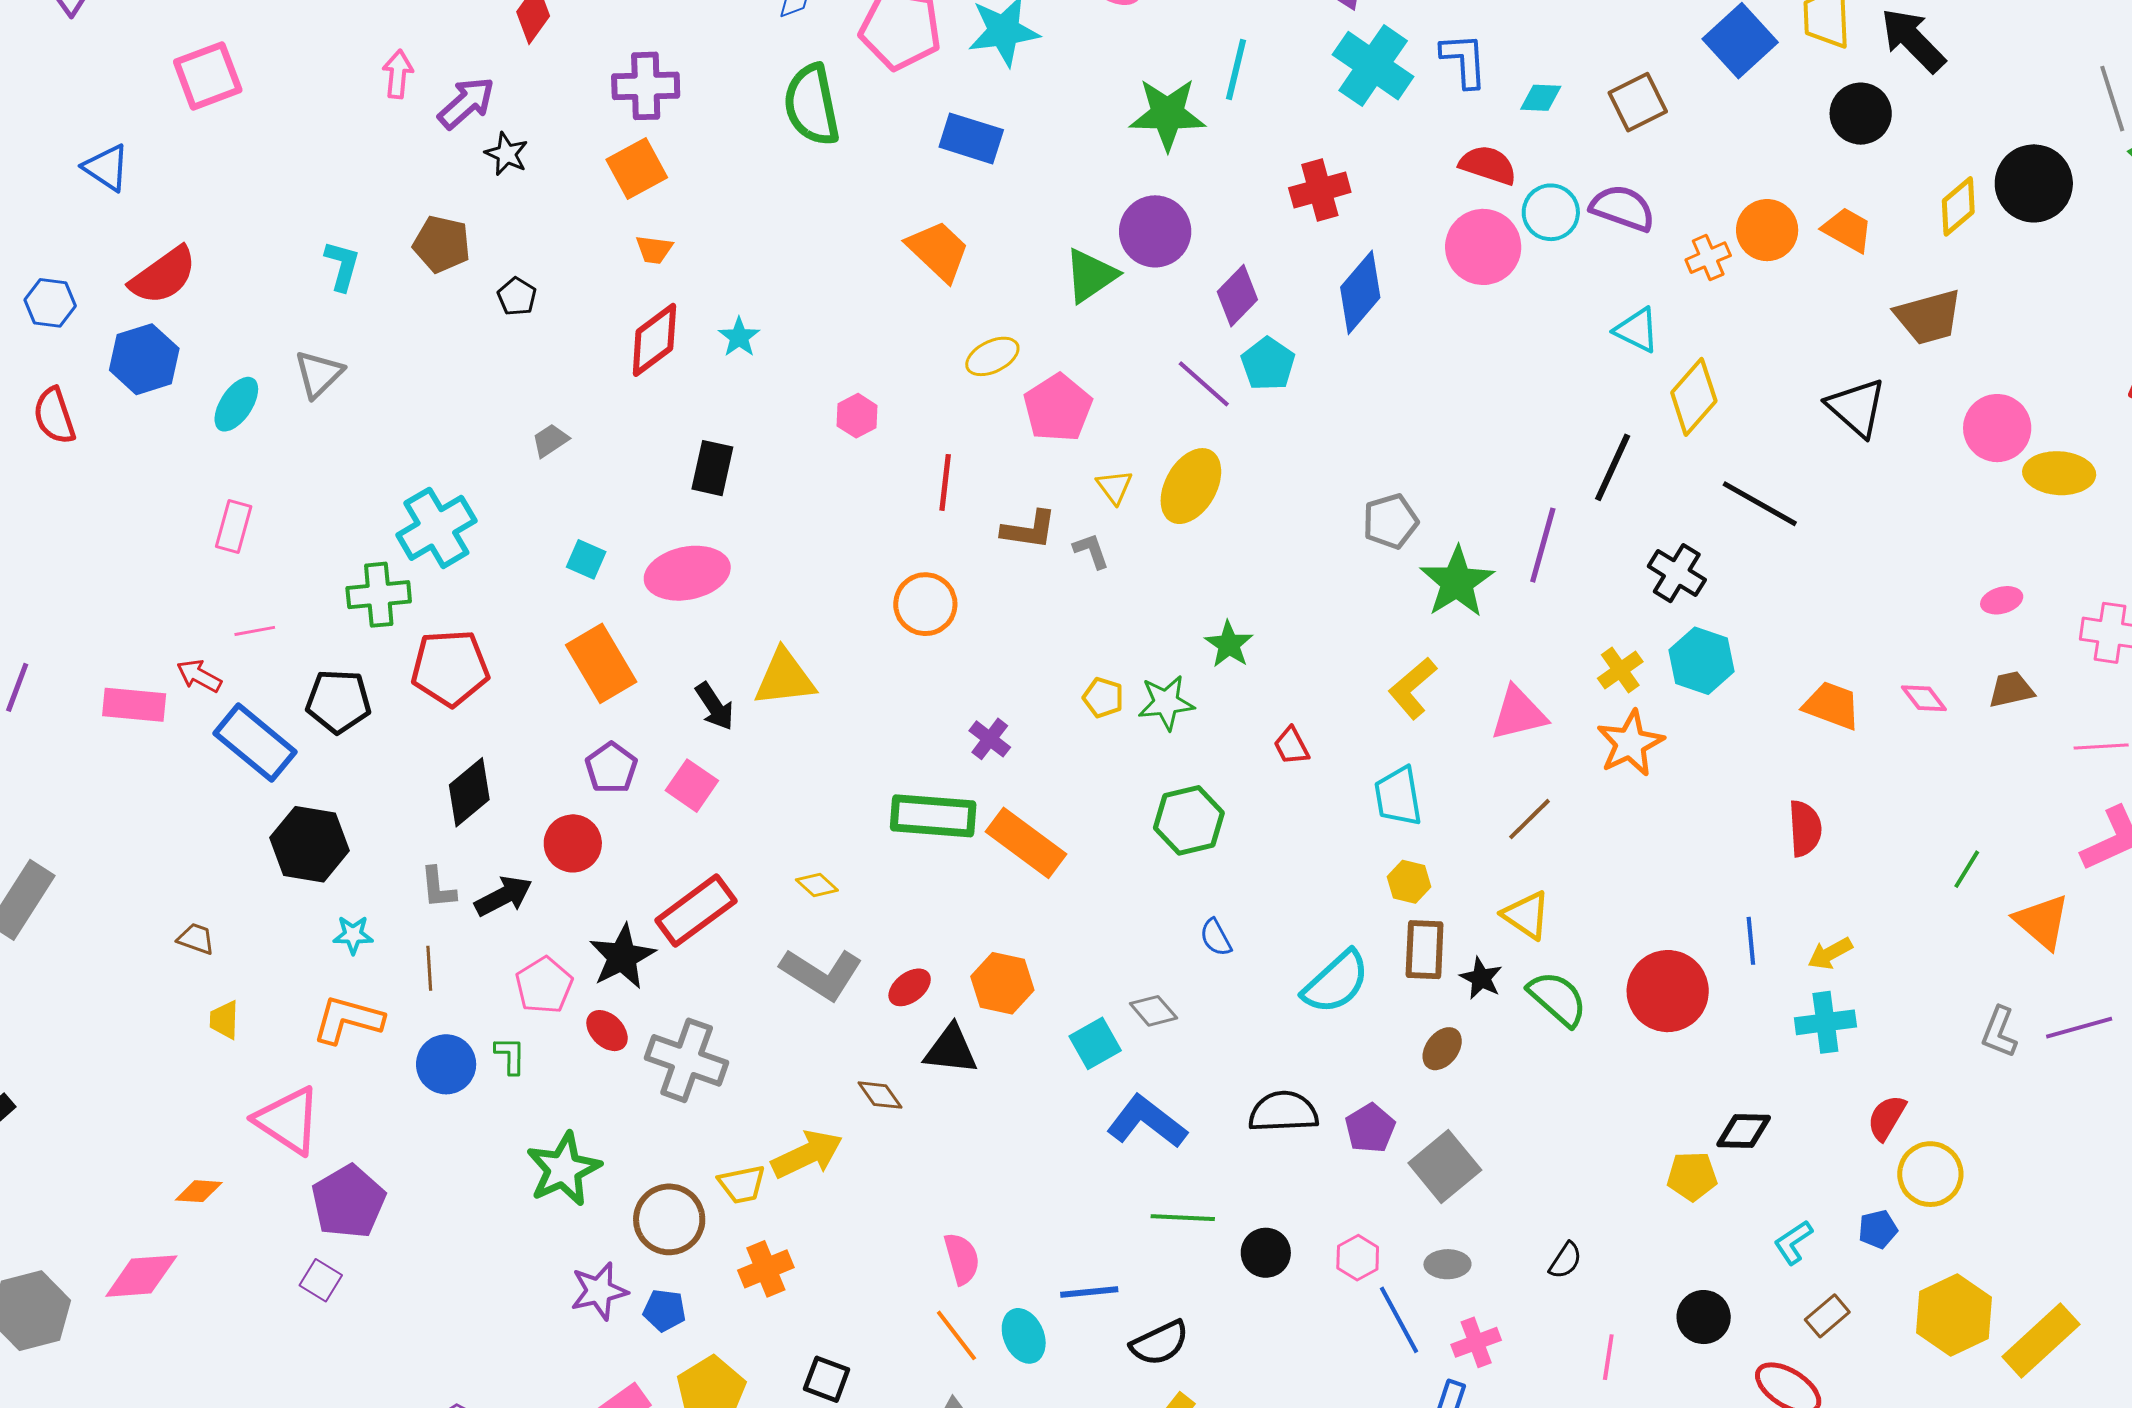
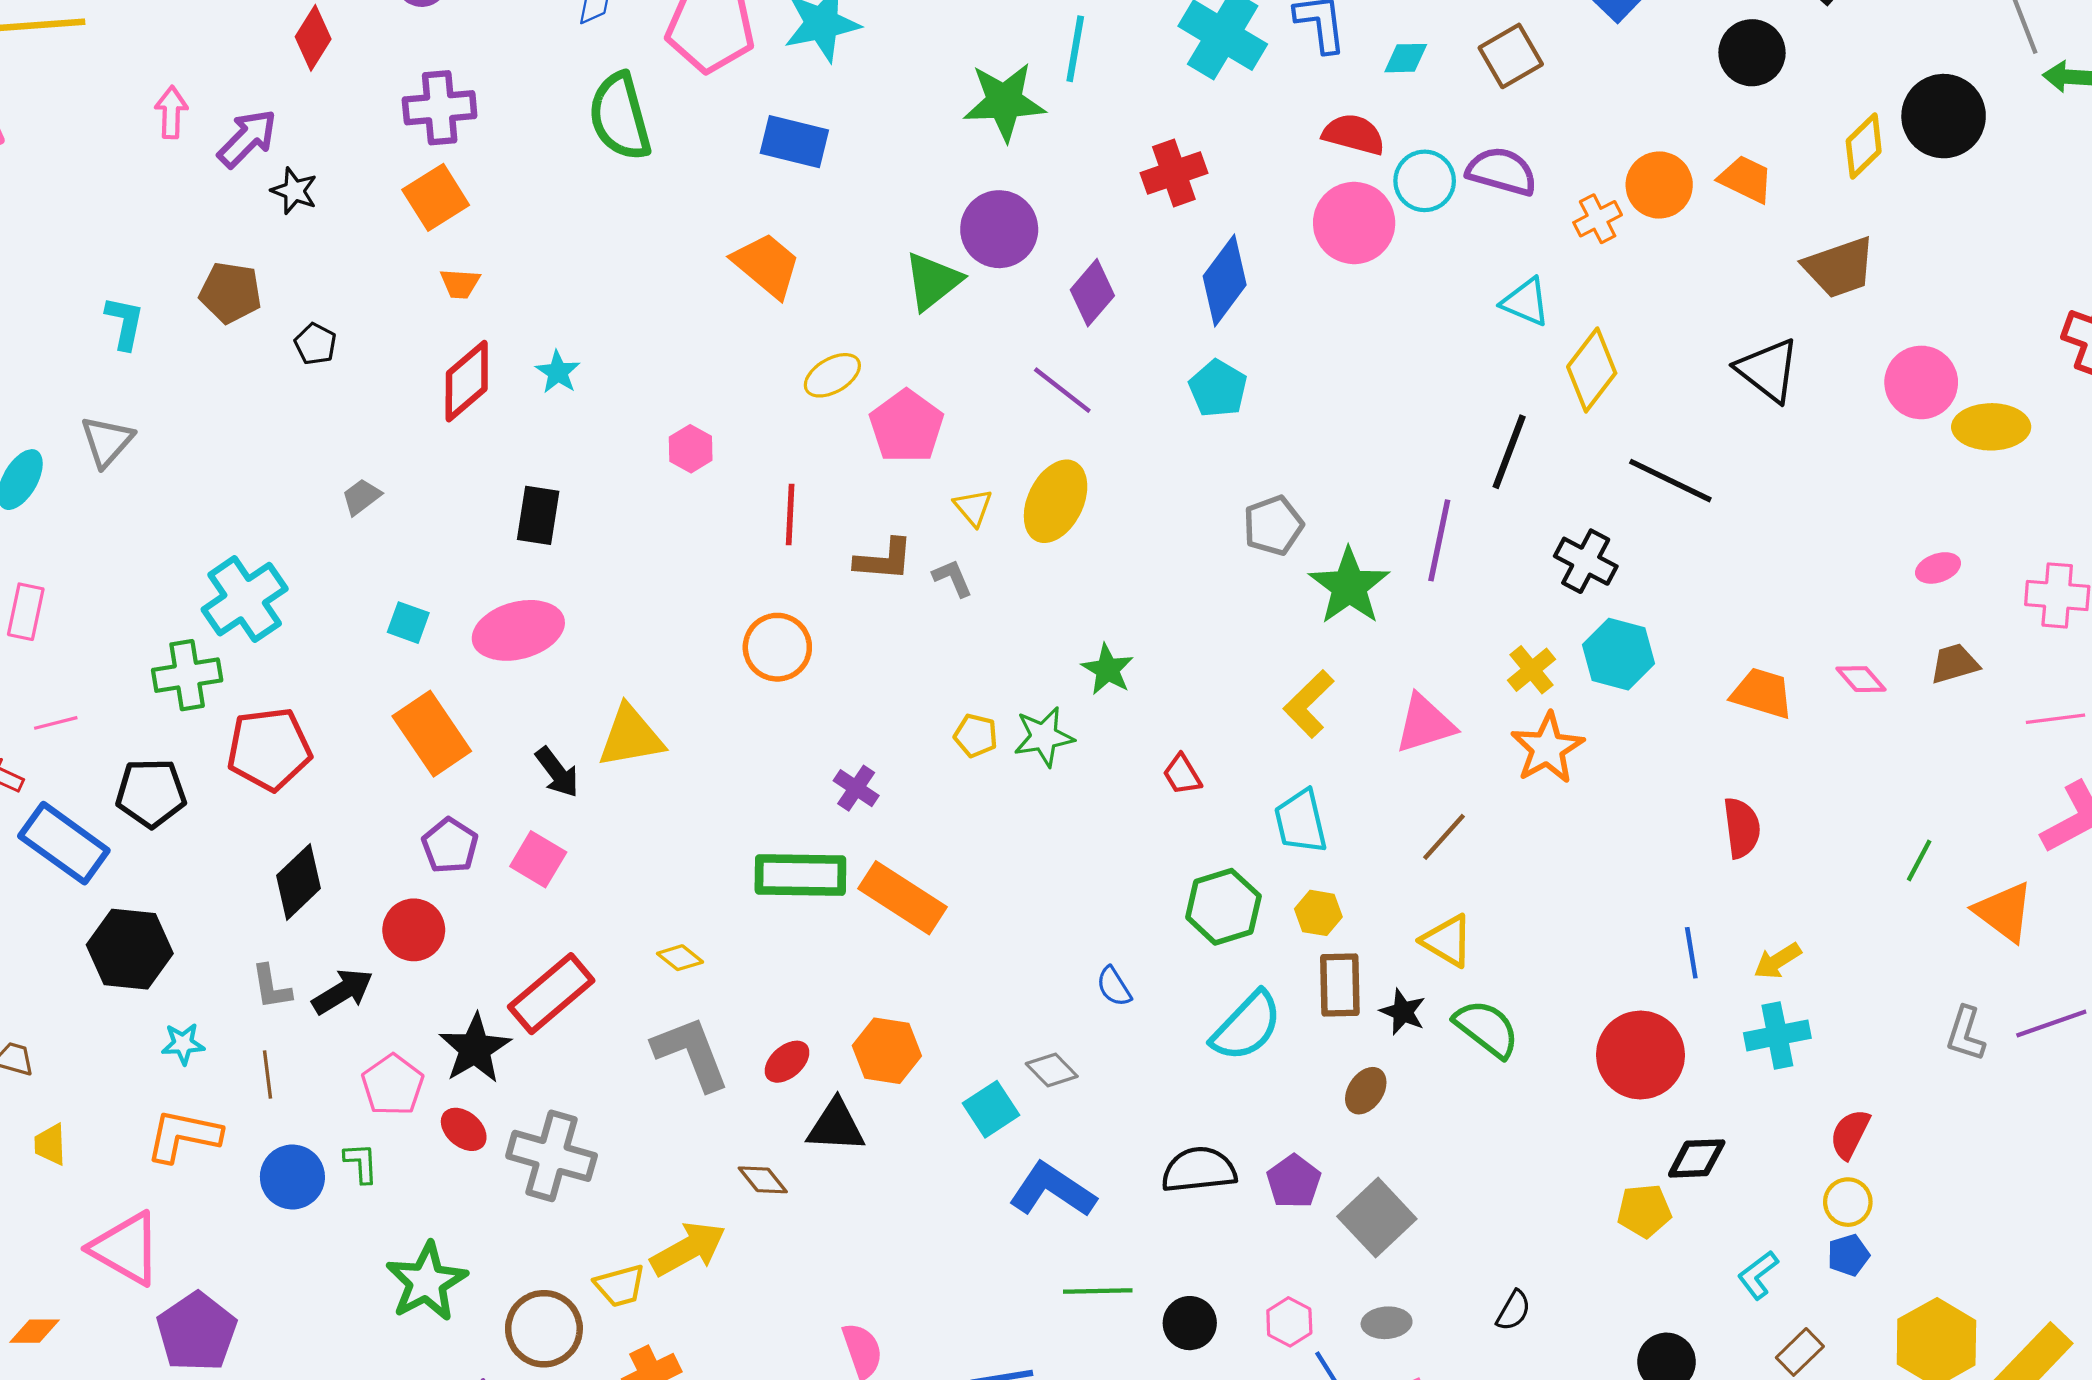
cyan pentagon: (1268, 364) -> (1218, 389), moved
green hexagon: (1189, 820) -> (1223, 907), moved
gray L-shape: (821, 974) -> (691, 1053), turned -140
red circle: (1668, 991) -> (1640, 1055), moved
yellow circle: (1930, 1174) -> (1848, 1202), moved, size x0.7

